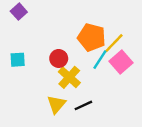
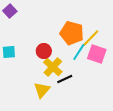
pink square: (121, 62) -> (97, 54), turned -30
black line: (83, 105) -> (65, 79), moved

